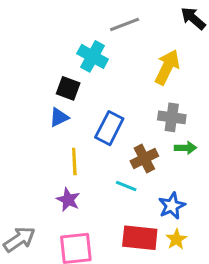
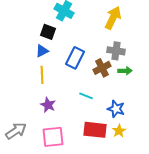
brown cross: (144, 159) -> (102, 68), moved
yellow line: (74, 162) -> (42, 75), moved
blue star: (172, 206) -> (116, 109), turned -30

